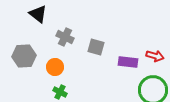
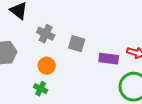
orange circle: (55, 67) -> (47, 66), moved

